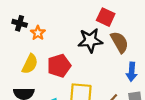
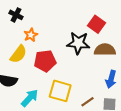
orange star: (38, 33) -> (31, 35), moved
brown semicircle: (119, 42) -> (105, 50), turned -70

